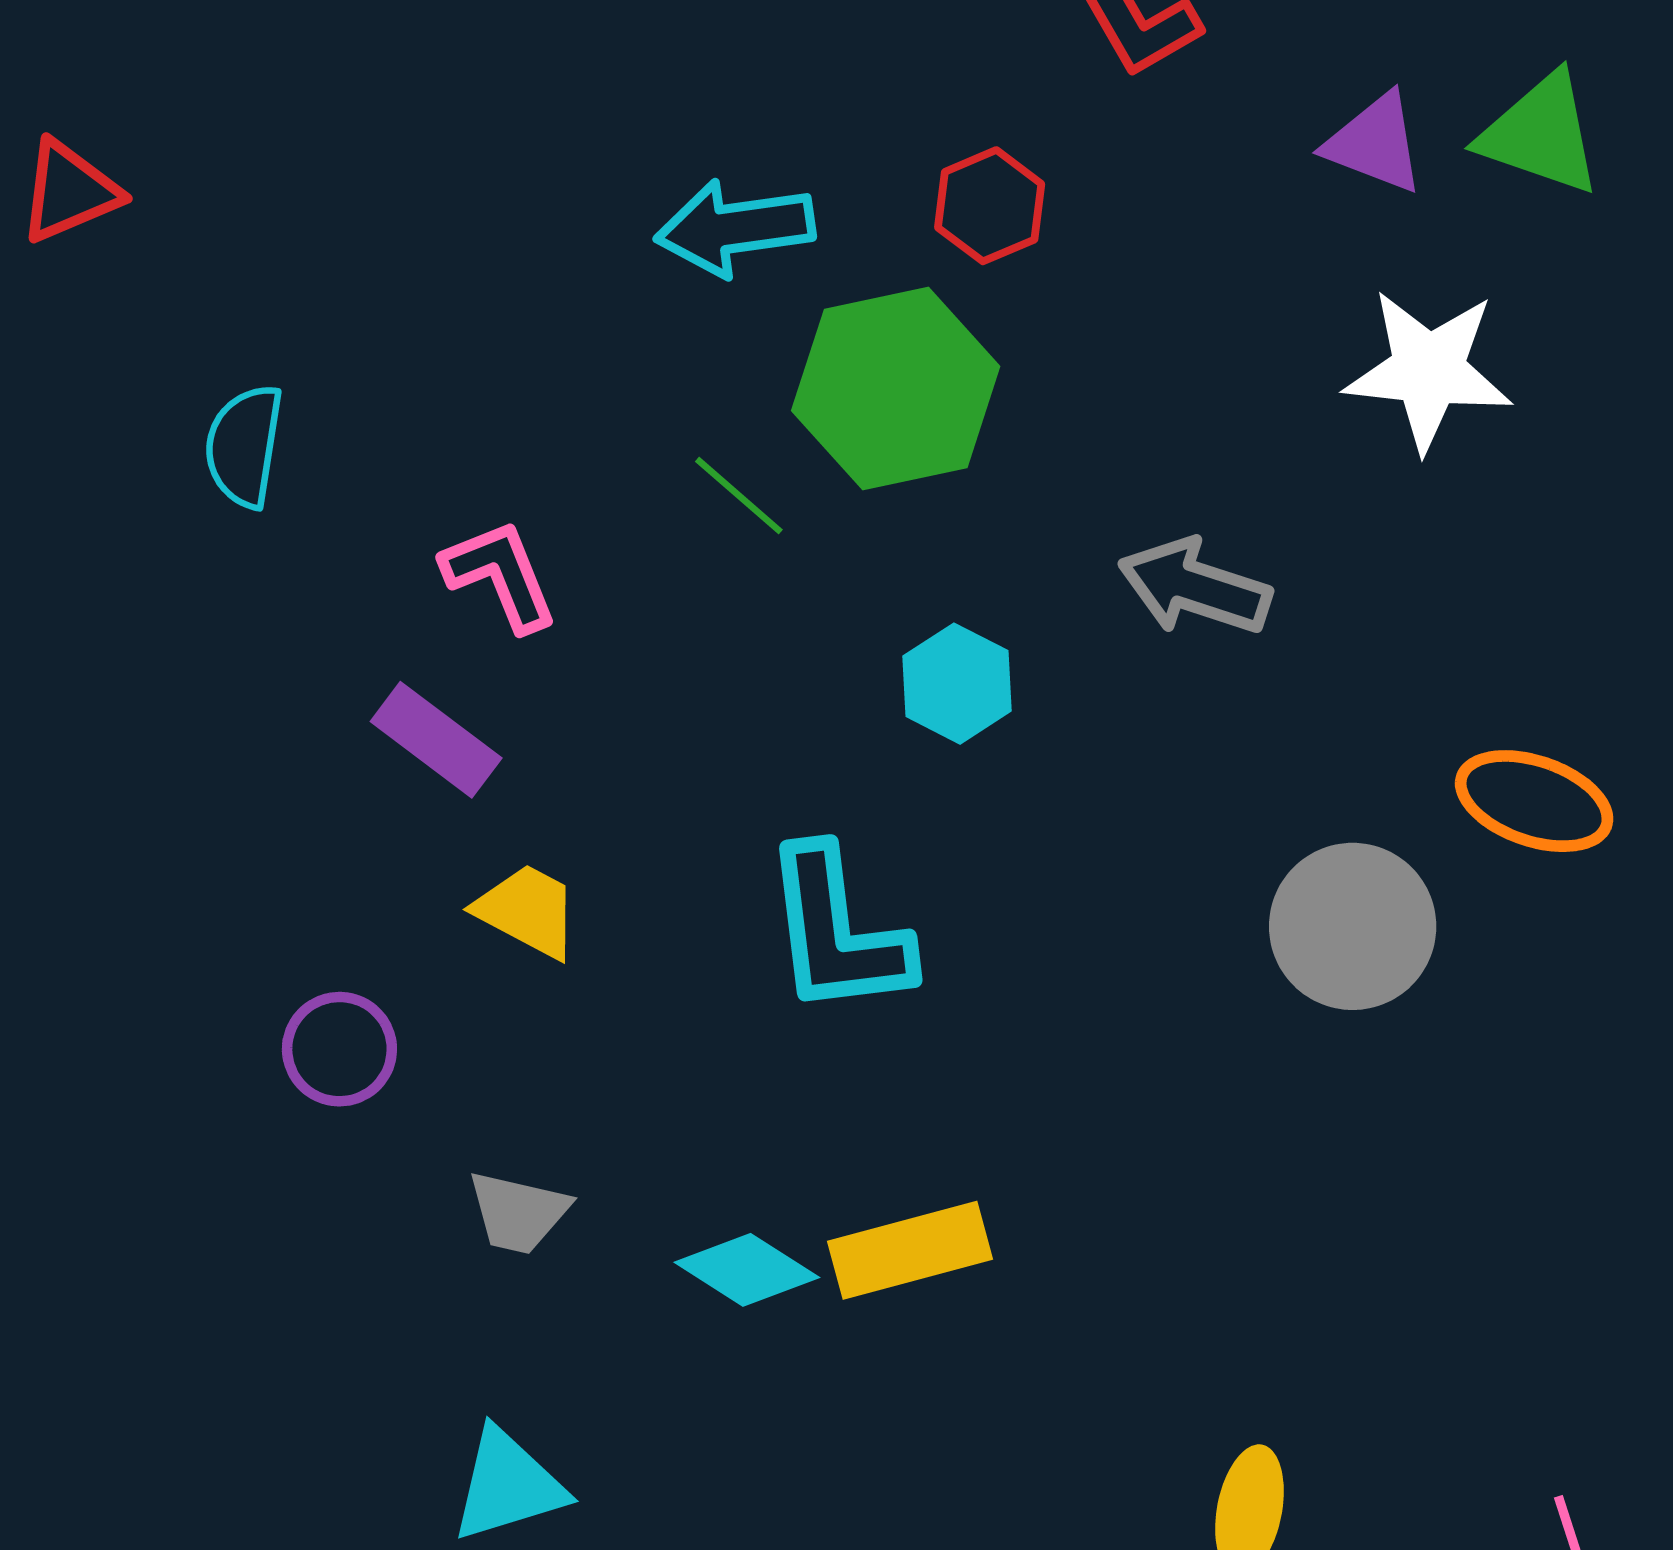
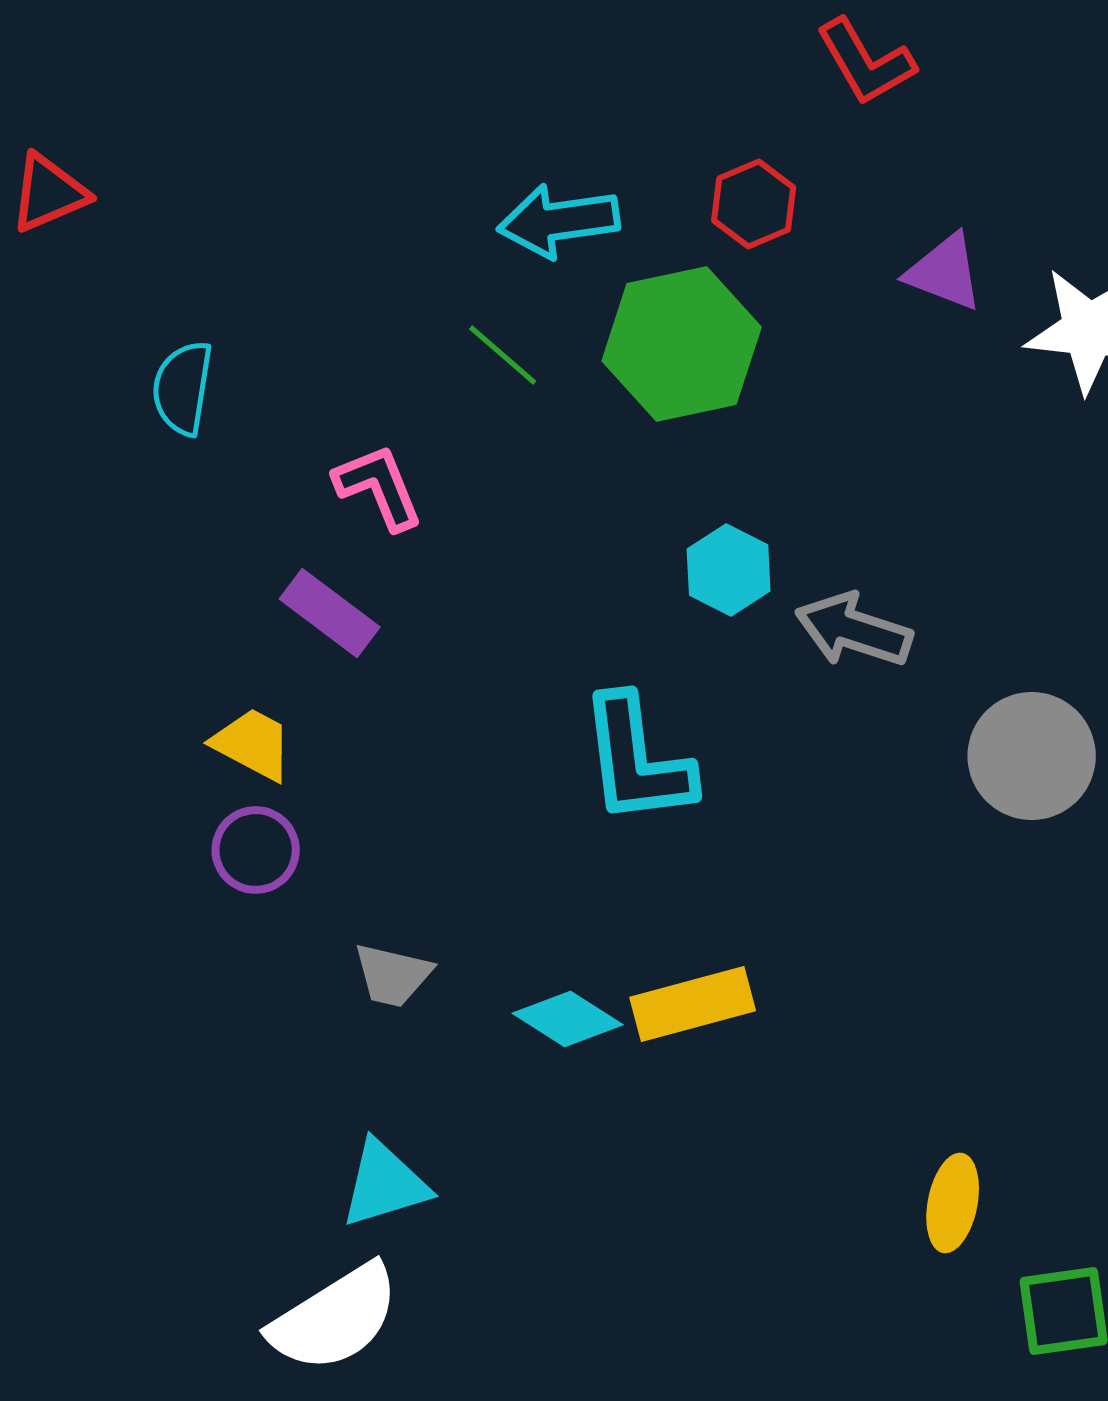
purple triangle: (1375, 143) -> (945, 272), moved
green line: (739, 496) -> (503, 355), moved
gray arrow: (1195, 587) -> (854, 630), moved
yellow trapezoid: (527, 911) -> (253, 744), moved

